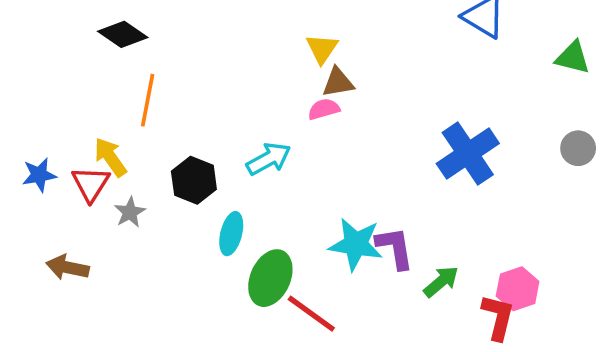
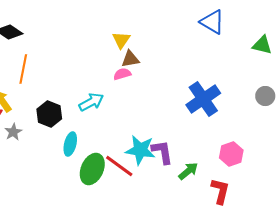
pink hexagon: (518, 289) -> (231, 154), moved
red line: (311, 314) -> (119, 166), moved

